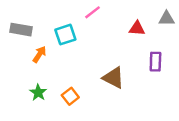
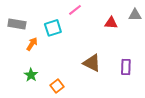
purple rectangle: (155, 62) -> (126, 67), moved
orange square: (70, 96) -> (57, 86), moved

